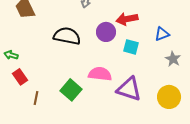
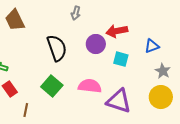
black semicircle: (67, 36) -> (57, 48), turned 60
green square: (71, 90) -> (52, 86), moved
yellow circle: (169, 97) -> (161, 97), moved

